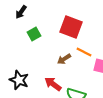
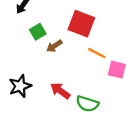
brown arrow: (64, 59) -> (54, 46), moved
black star: (19, 80) -> (20, 86), turned 30

